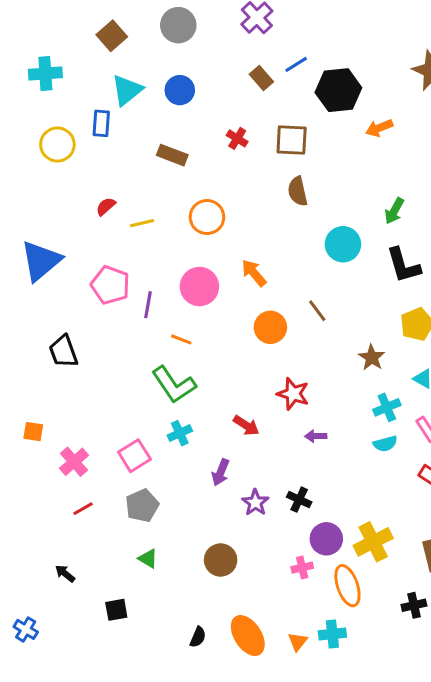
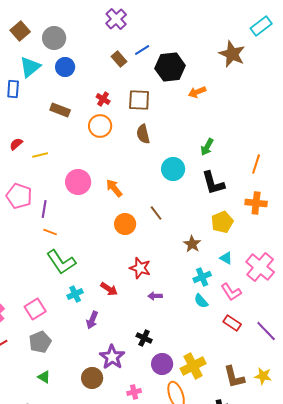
gray circle: (178, 25) -> (54, 38), moved
orange circle: (207, 217) -> (100, 126), moved
pink circle: (199, 287) -> (78, 182), moved
orange line: (181, 339) -> (50, 232), moved
cyan cross: (180, 433) -> (75, 294), moved
cyan semicircle: (385, 444) -> (201, 301), turned 63
purple star: (255, 503) -> (112, 357), moved, size x1.4
pink cross: (302, 568) -> (134, 392), moved

